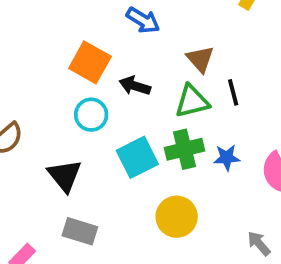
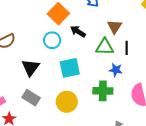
green cross: (185, 149) -> (103, 91), moved
blue star: (227, 158) -> (116, 70), moved
yellow circle: (177, 217) -> (67, 102), moved

